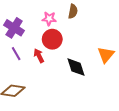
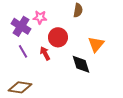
pink star: (49, 19) -> (40, 17), moved
orange triangle: (106, 55) -> (96, 44), moved

